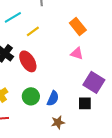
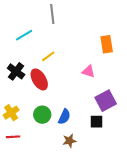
orange rectangle: (78, 26) -> (107, 44), moved, turned 30
yellow line: (33, 31) -> (48, 56), moved
purple square: (94, 82) -> (106, 101), turned 30

